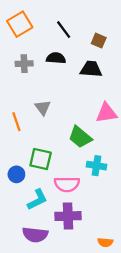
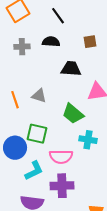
brown square: (99, 41) -> (90, 42), moved, turned -32
black trapezoid: (91, 69) -> (71, 69), moved
gray triangle: (43, 107) -> (39, 96), moved, turned -35
blue circle: (16, 174) -> (15, 148), size x1.5

